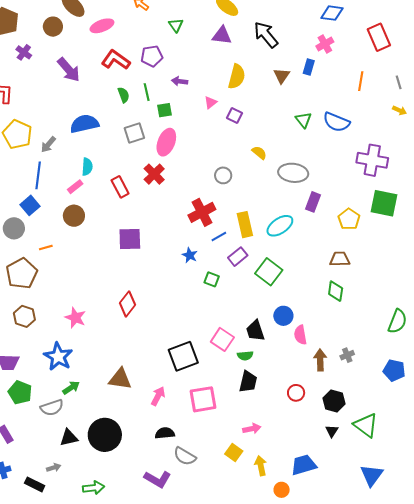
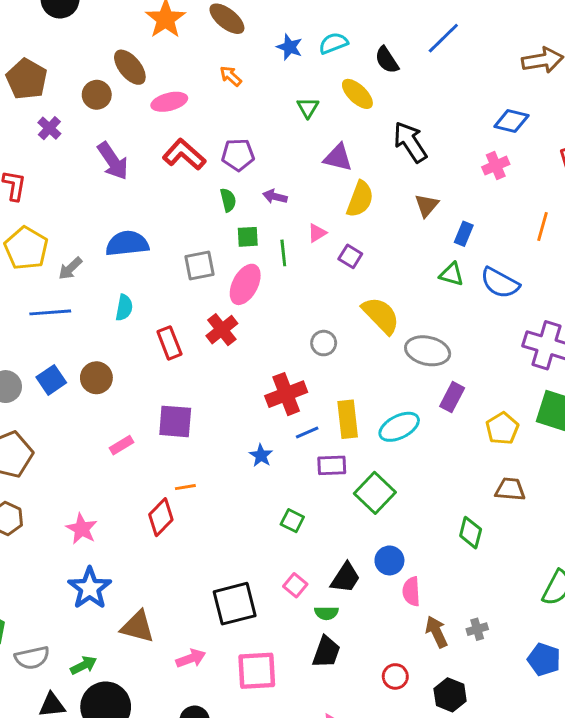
green triangle: (176, 25) -> (308, 108), moved
purple triangle: (222, 35) -> (338, 158), moved
blue rectangle: (309, 67) -> (464, 234), moved
green line: (147, 92) -> (283, 253), moved
green semicircle: (124, 95) -> (228, 200), moved
green triangle: (303, 120) -> (452, 274), turned -42
yellow semicircle: (259, 153) -> (381, 315), size x1.8
blue line: (38, 175) -> (50, 312), turned 72
pink rectangle: (75, 187) -> (121, 445), moved
blue square: (30, 205) -> (51, 380), moved
orange line: (46, 248) -> (185, 487), moved
purple rectangle: (238, 257) -> (332, 465), turned 30
brown trapezoid: (340, 259) -> (510, 489), moved
green square: (212, 279) -> (292, 521), moved
black trapezoid: (255, 331) -> (345, 578), turned -135
pink square: (222, 339) -> (295, 585), size x0.7
blue star: (58, 357) -> (90, 588), moved
brown arrow: (320, 360) -> (436, 632), turned -30
green arrow: (71, 388) -> (84, 665), moved
pink arrow: (158, 396) -> (191, 658), turned 36

